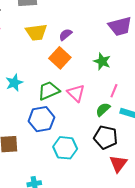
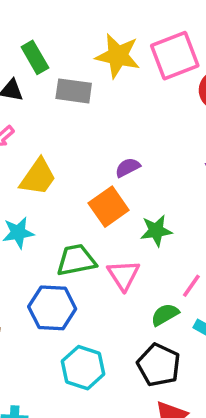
yellow trapezoid: (36, 32) -> (38, 177), moved, turned -60
green star: (102, 61) -> (156, 231), moved, turned 30

